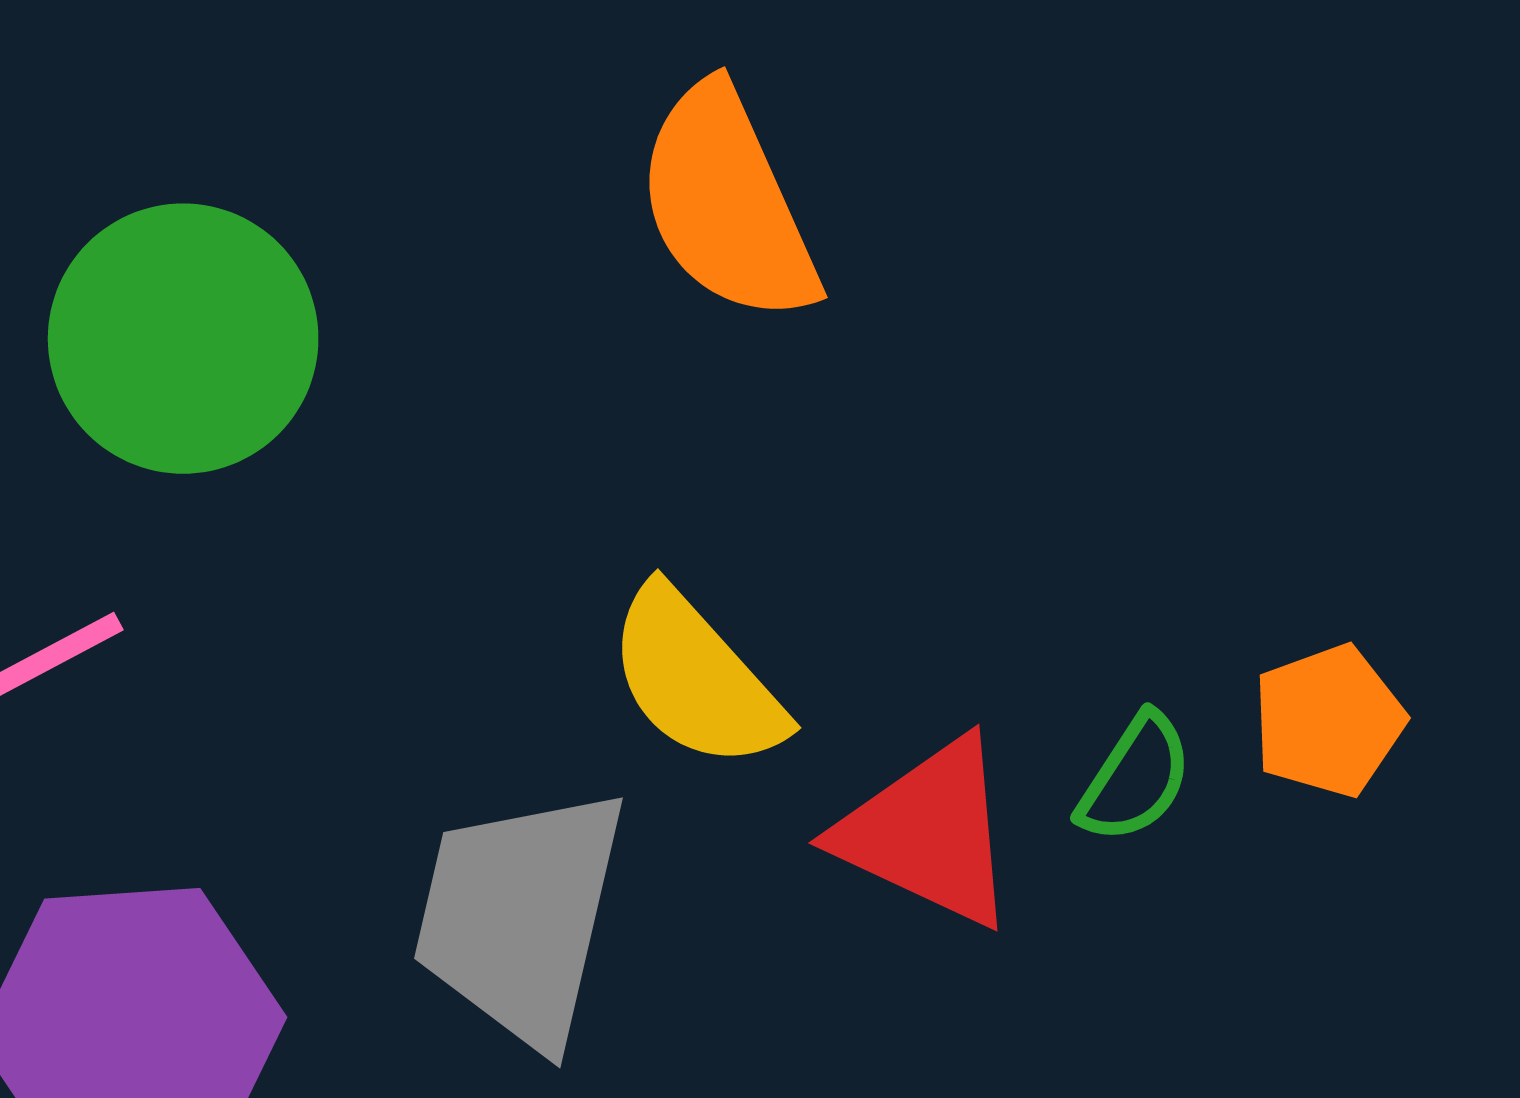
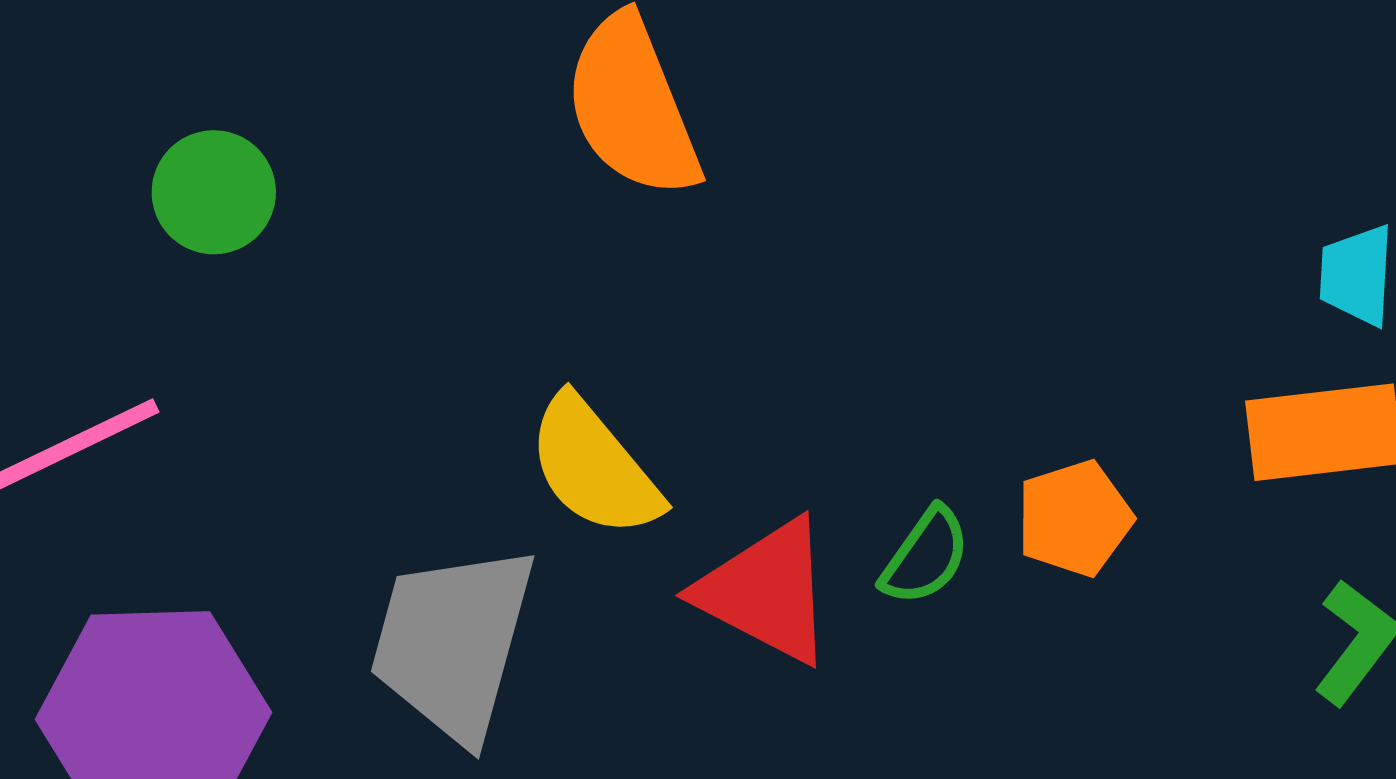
green circle: (183, 339) -> (214, 192), size x0.6

